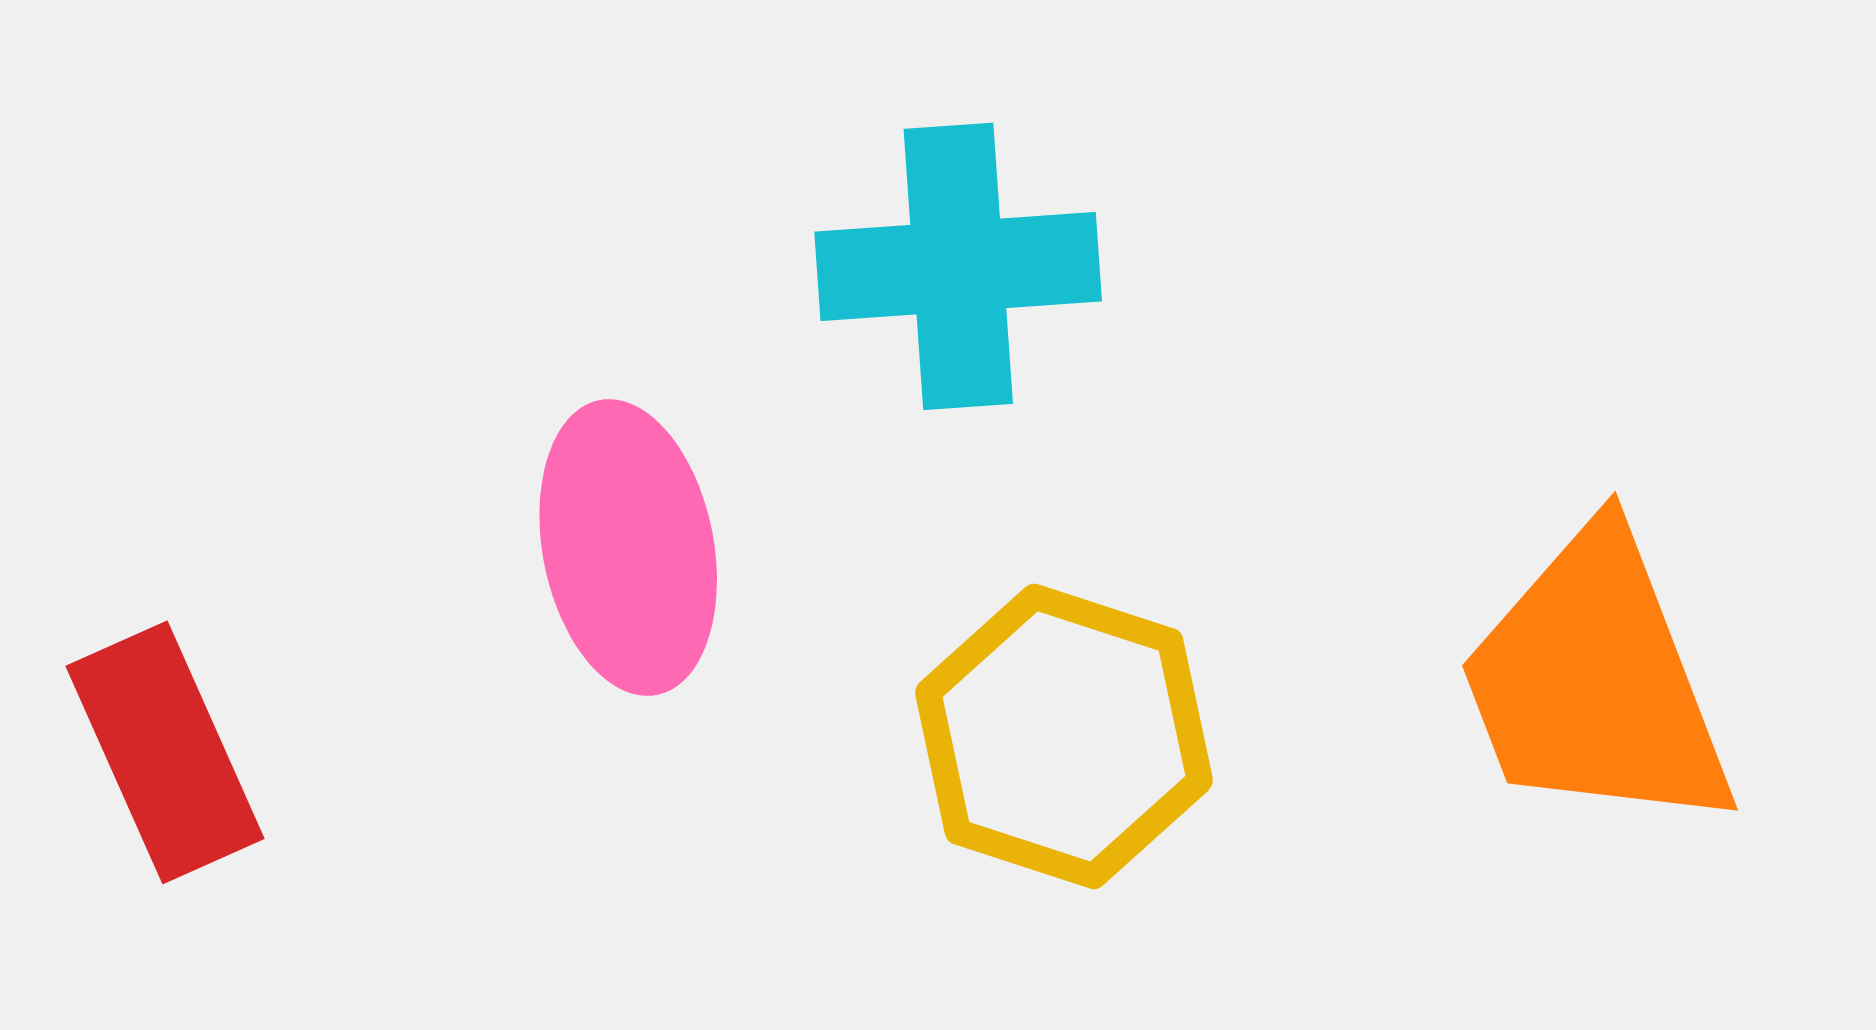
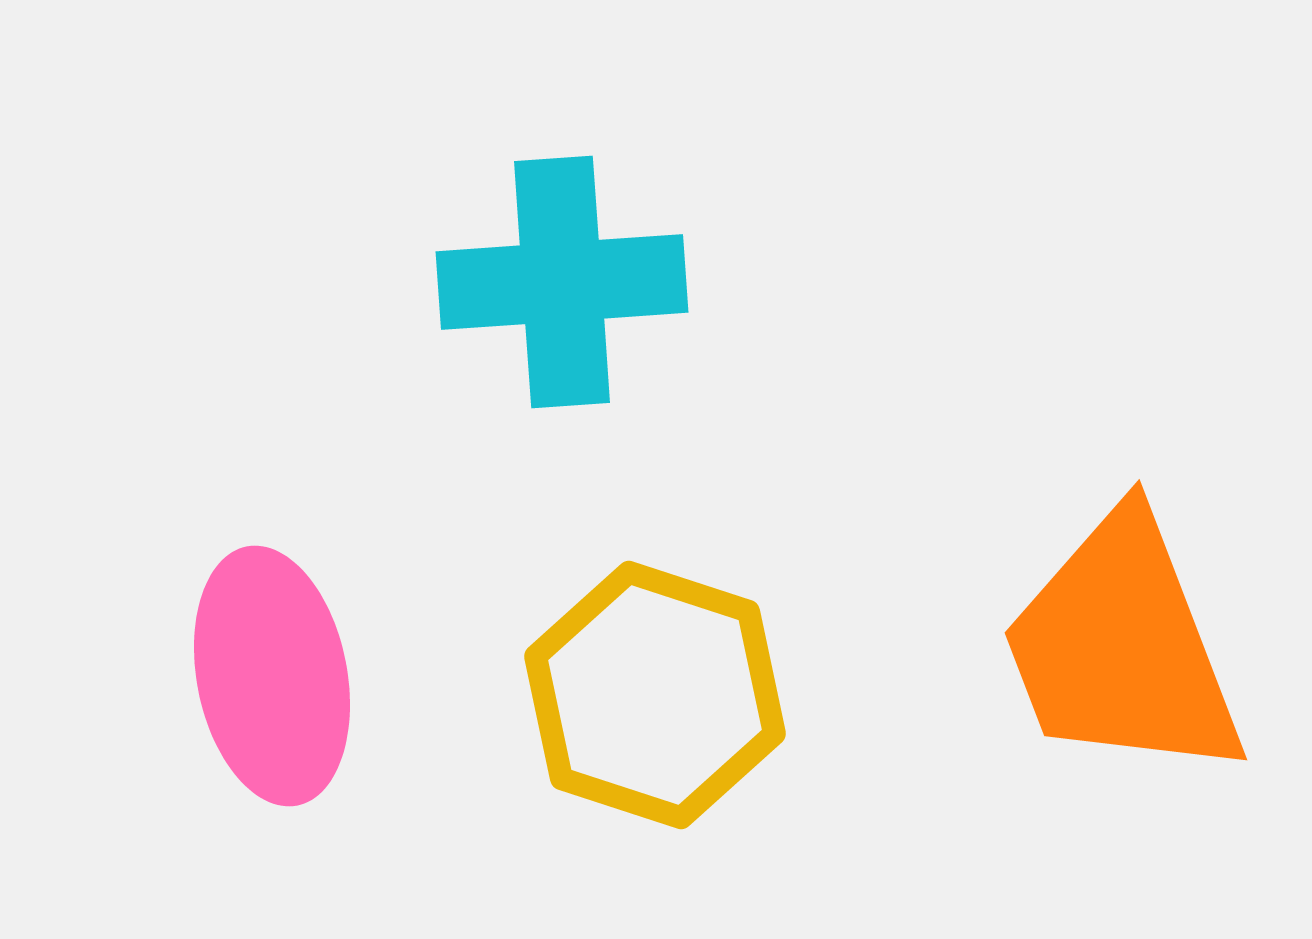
pink ellipse: (628, 548) -> (272, 676), moved

